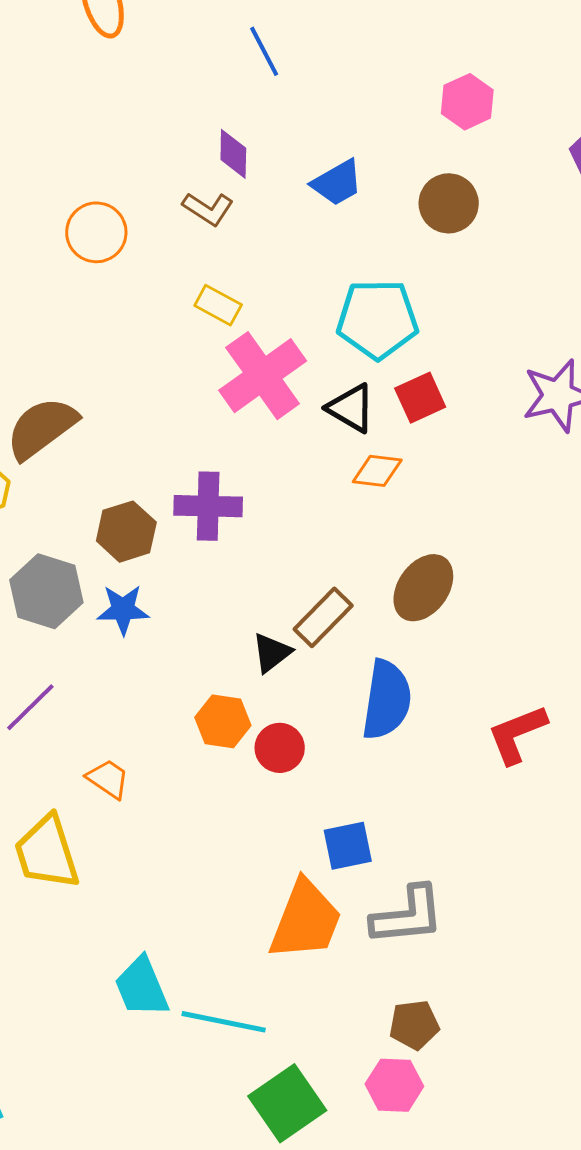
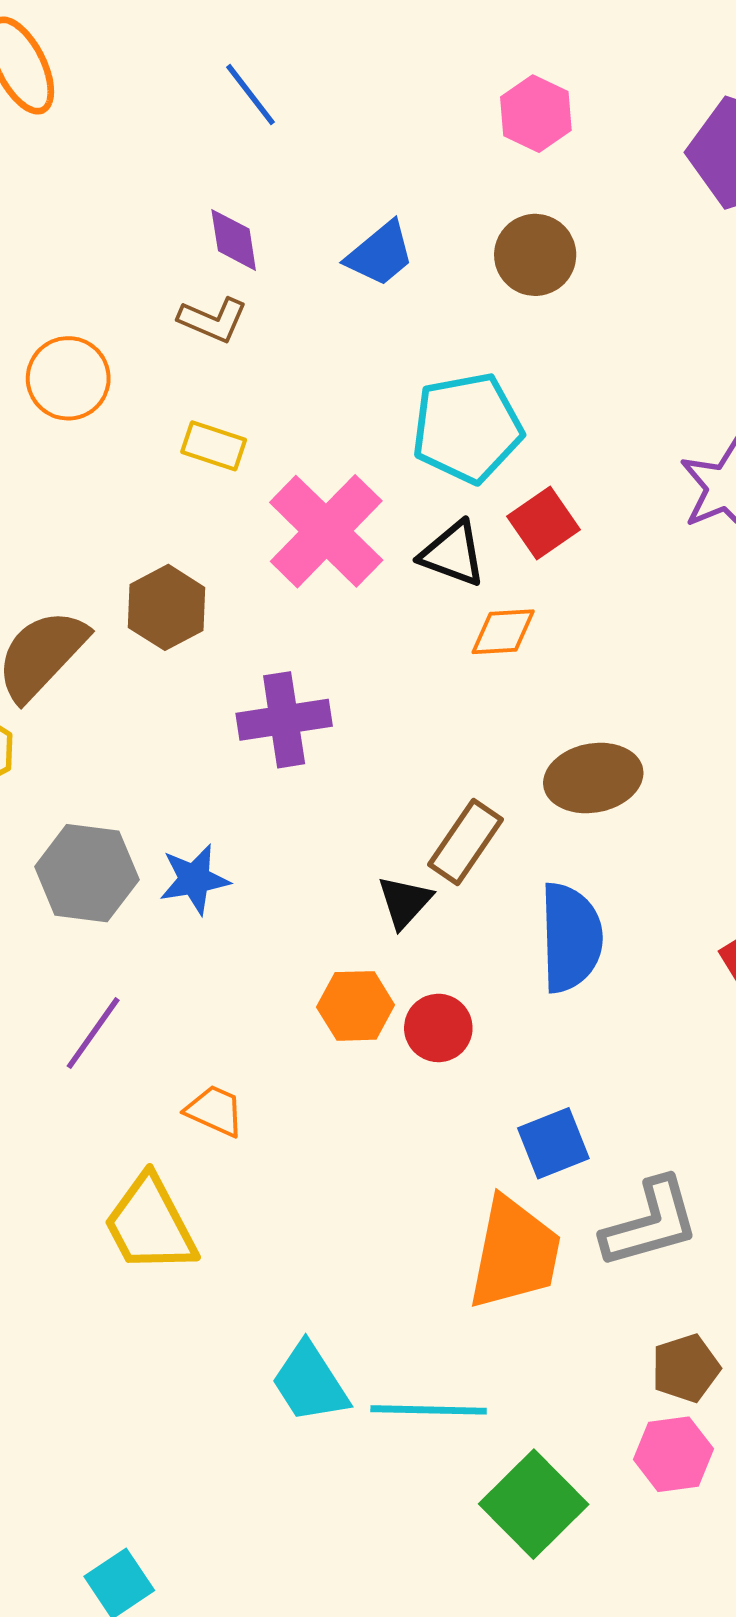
yellow rectangle: (218, 305) -> (214, 446), moved
brown hexagon: (126, 532) -> (167, 607), moved
brown ellipse: (423, 588) -> (593, 778), turned 54

